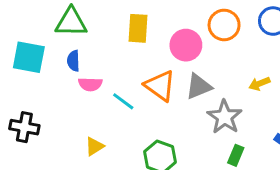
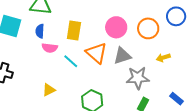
orange circle: (224, 25) -> (148, 28), moved
yellow rectangle: (138, 28) -> (74, 30), moved
gray star: (224, 117) -> (138, 78), turned 30

